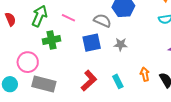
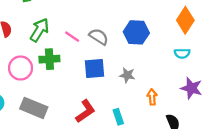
gray semicircle: (102, 21) -> (99, 37), moved
pink circle: (28, 62) -> (21, 68), moved
orange arrow: (145, 74) -> (152, 97), moved

